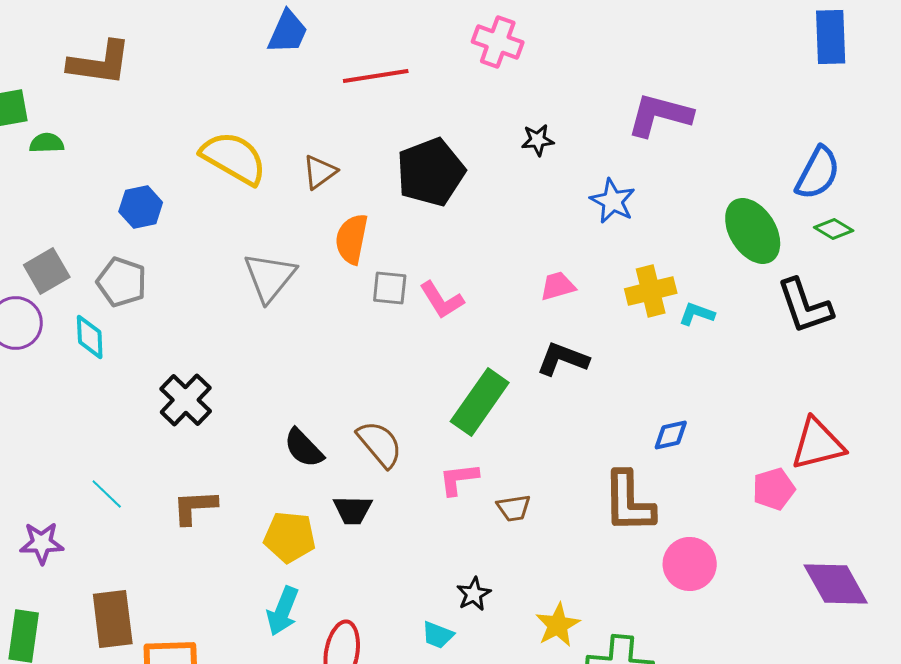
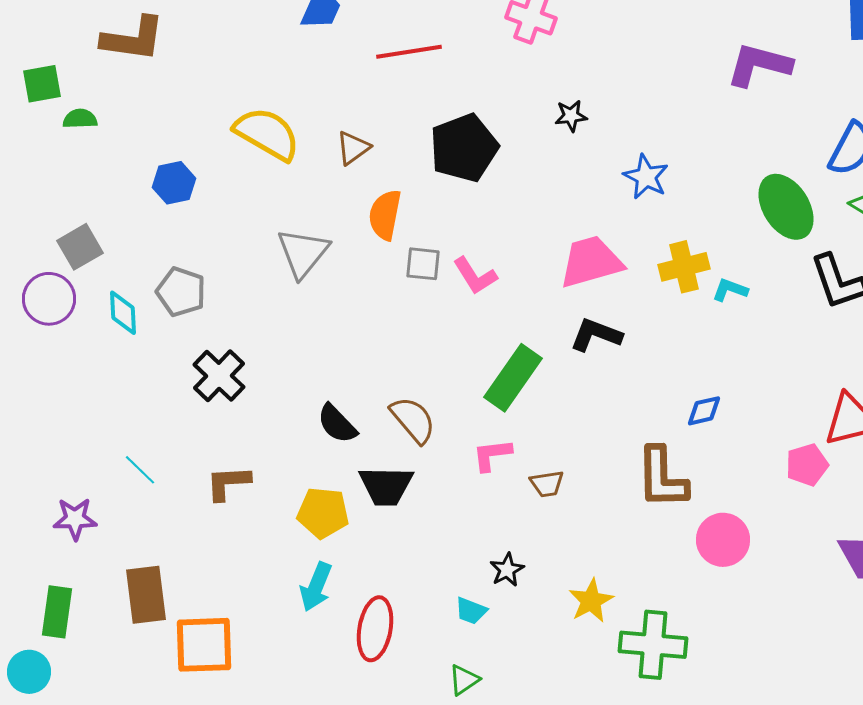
purple L-shape: (660, 115) -> (759, 65), moved
gray pentagon: (122, 282) -> (181, 292), moved
pink trapezoid: (558, 286) -> (591, 262), size x1.8
black trapezoid: (353, 510) -> (386, 486), size x1.4

